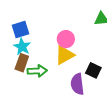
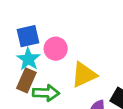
pink circle: (66, 39) -> (56, 49), moved

